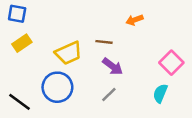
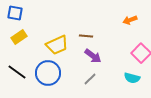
orange arrow: (135, 20) -> (130, 20), moved
cyan semicircle: (160, 93) -> (132, 78), turned -98
black line: (19, 102) -> (17, 72), moved

